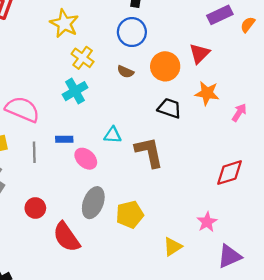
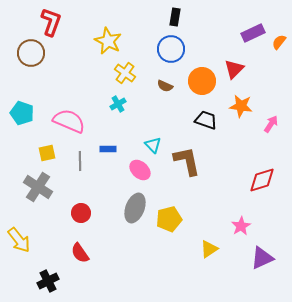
cyan cross: (75, 91) -> (118, 104), size x0.7
cyan triangle: (113, 135) -> (153, 145), turned 42
pink ellipse: (86, 159) -> (140, 170), moved
red semicircle: (66, 237) -> (80, 253), moved, size x0.7

